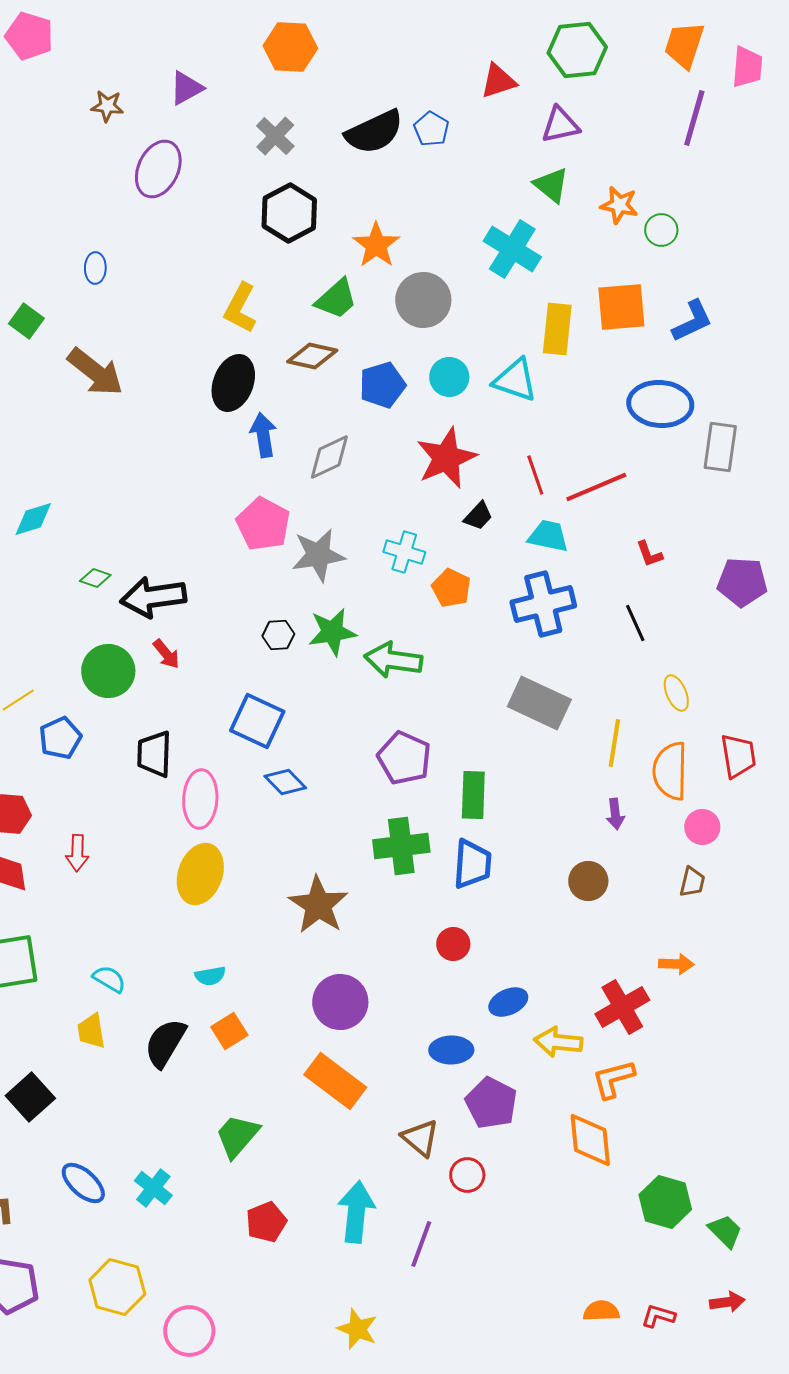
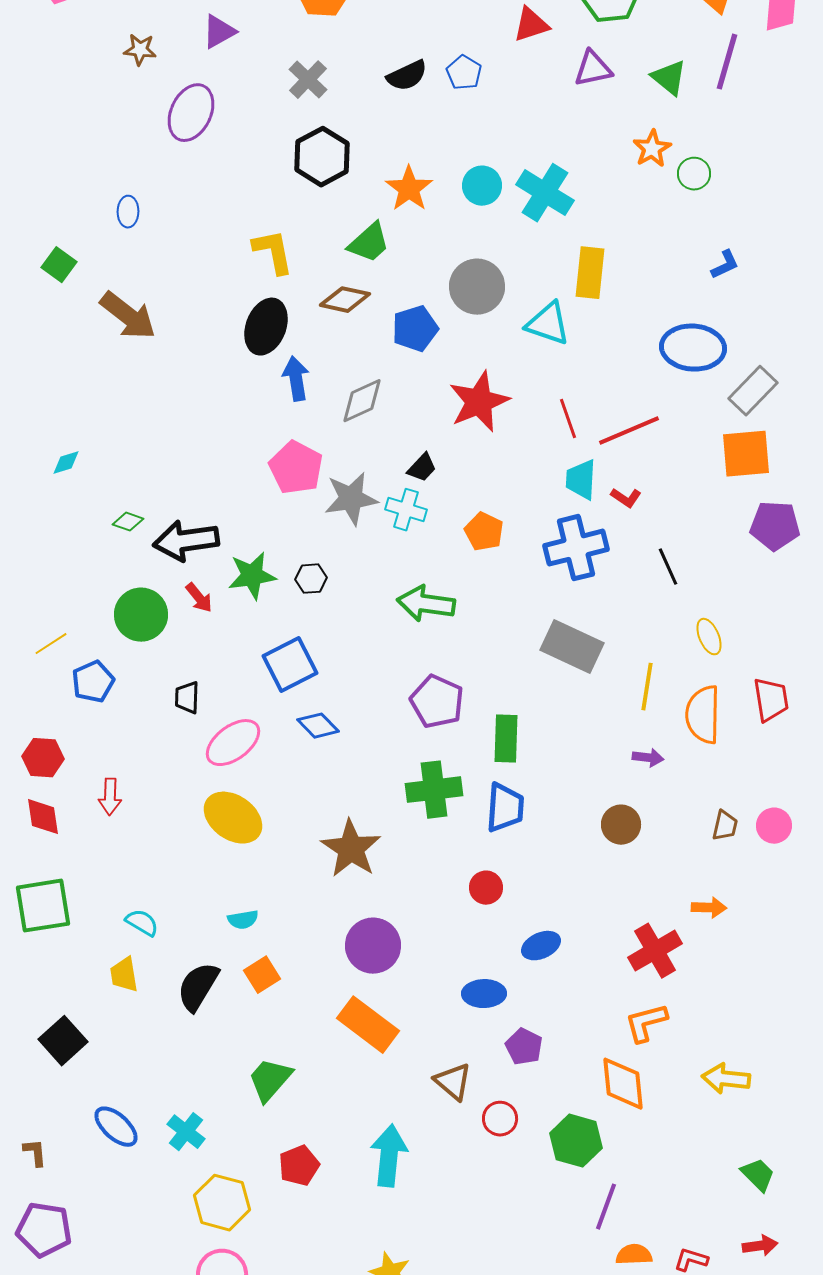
black semicircle: (374, 132) -> (407, 76), size x0.7
green triangle: (551, 185) -> (669, 78), moved
orange star: (619, 205) -> (652, 149), turned 30
gray circle: (423, 300) -> (477, 287), moved
orange square: (621, 307) -> (746, 454), moved
yellow L-shape: (240, 308) -> (273, 252), turned 141
blue L-shape: (692, 321) -> (725, 265), size x0.7
cyan circle: (449, 377) -> (482, 186), moved
gray rectangle: (720, 447) -> (753, 391), turned 36
black trapezoid: (478, 516) -> (422, 468), moved
cyan diamond: (33, 519) -> (66, 463), size x0.7
cyan trapezoid: (548, 536) -> (581, 480), turned -99
cyan cross: (404, 552) -> (406, 510), moved
red L-shape: (649, 554) -> (626, 498), moved, turned -36
green star: (332, 632) -> (252, 576), moved
blue square: (257, 721) -> (290, 665), turned 38
black trapezoid: (154, 754) -> (187, 698), size x0.7
pink ellipse: (200, 799) -> (233, 743), turned 50
purple arrow: (615, 814) -> (648, 758), turned -76
pink circle: (702, 827) -> (774, 826), moved
yellow ellipse: (200, 874) -> (233, 818), turned -74
yellow arrow: (558, 1042) -> (726, 1079), moved
purple pentagon: (491, 1103) -> (524, 1047), size x0.7
green hexagon: (665, 1202) -> (576, 1141), moved
purple line: (421, 1244) -> (606, 1207), moved
yellow hexagon: (117, 1287) -> (222, 1203), moved

